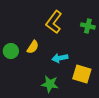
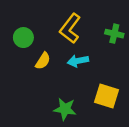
green circle: (11, 51) -> (23, 38), moved
cyan arrow: (60, 58) -> (78, 61), moved

